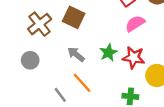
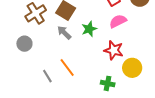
green star: (108, 53) -> (89, 29), moved
gray arrow: (76, 54) -> (64, 33), moved

